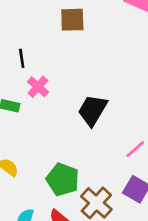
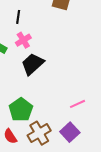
black trapezoid: (93, 110) -> (32, 64), moved

